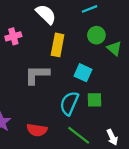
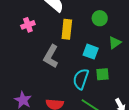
green triangle: (114, 48) -> (115, 43), moved, turned 48
gray L-shape: (37, 75) -> (51, 56), turned -55

